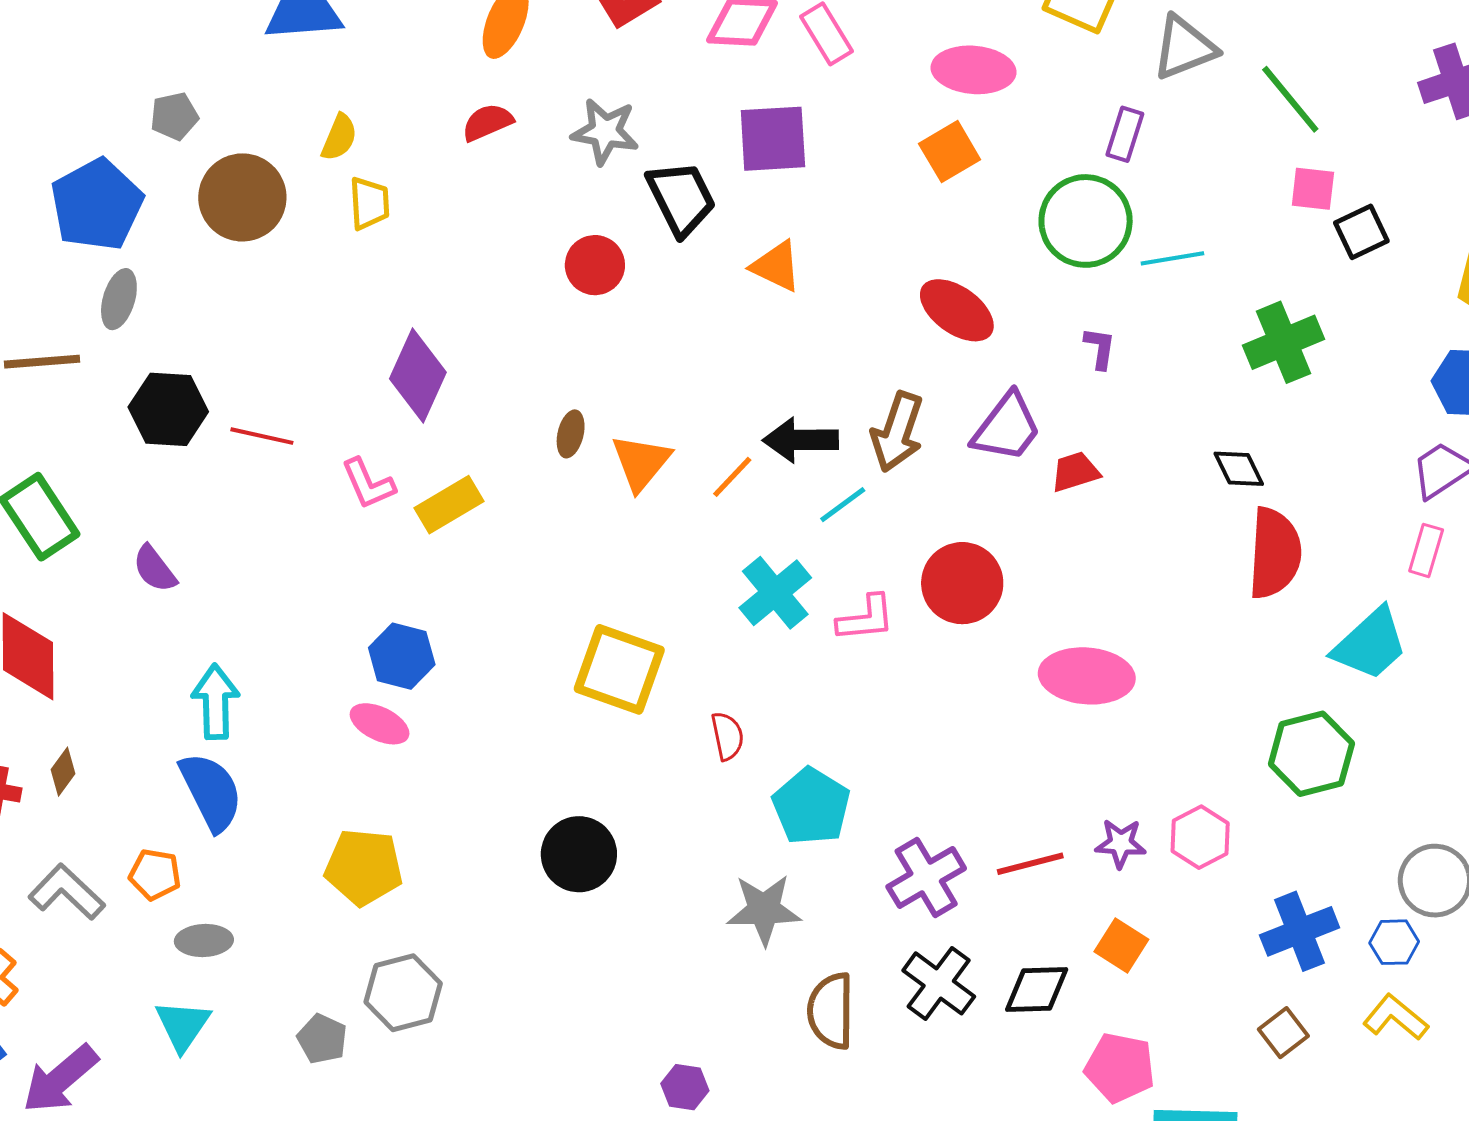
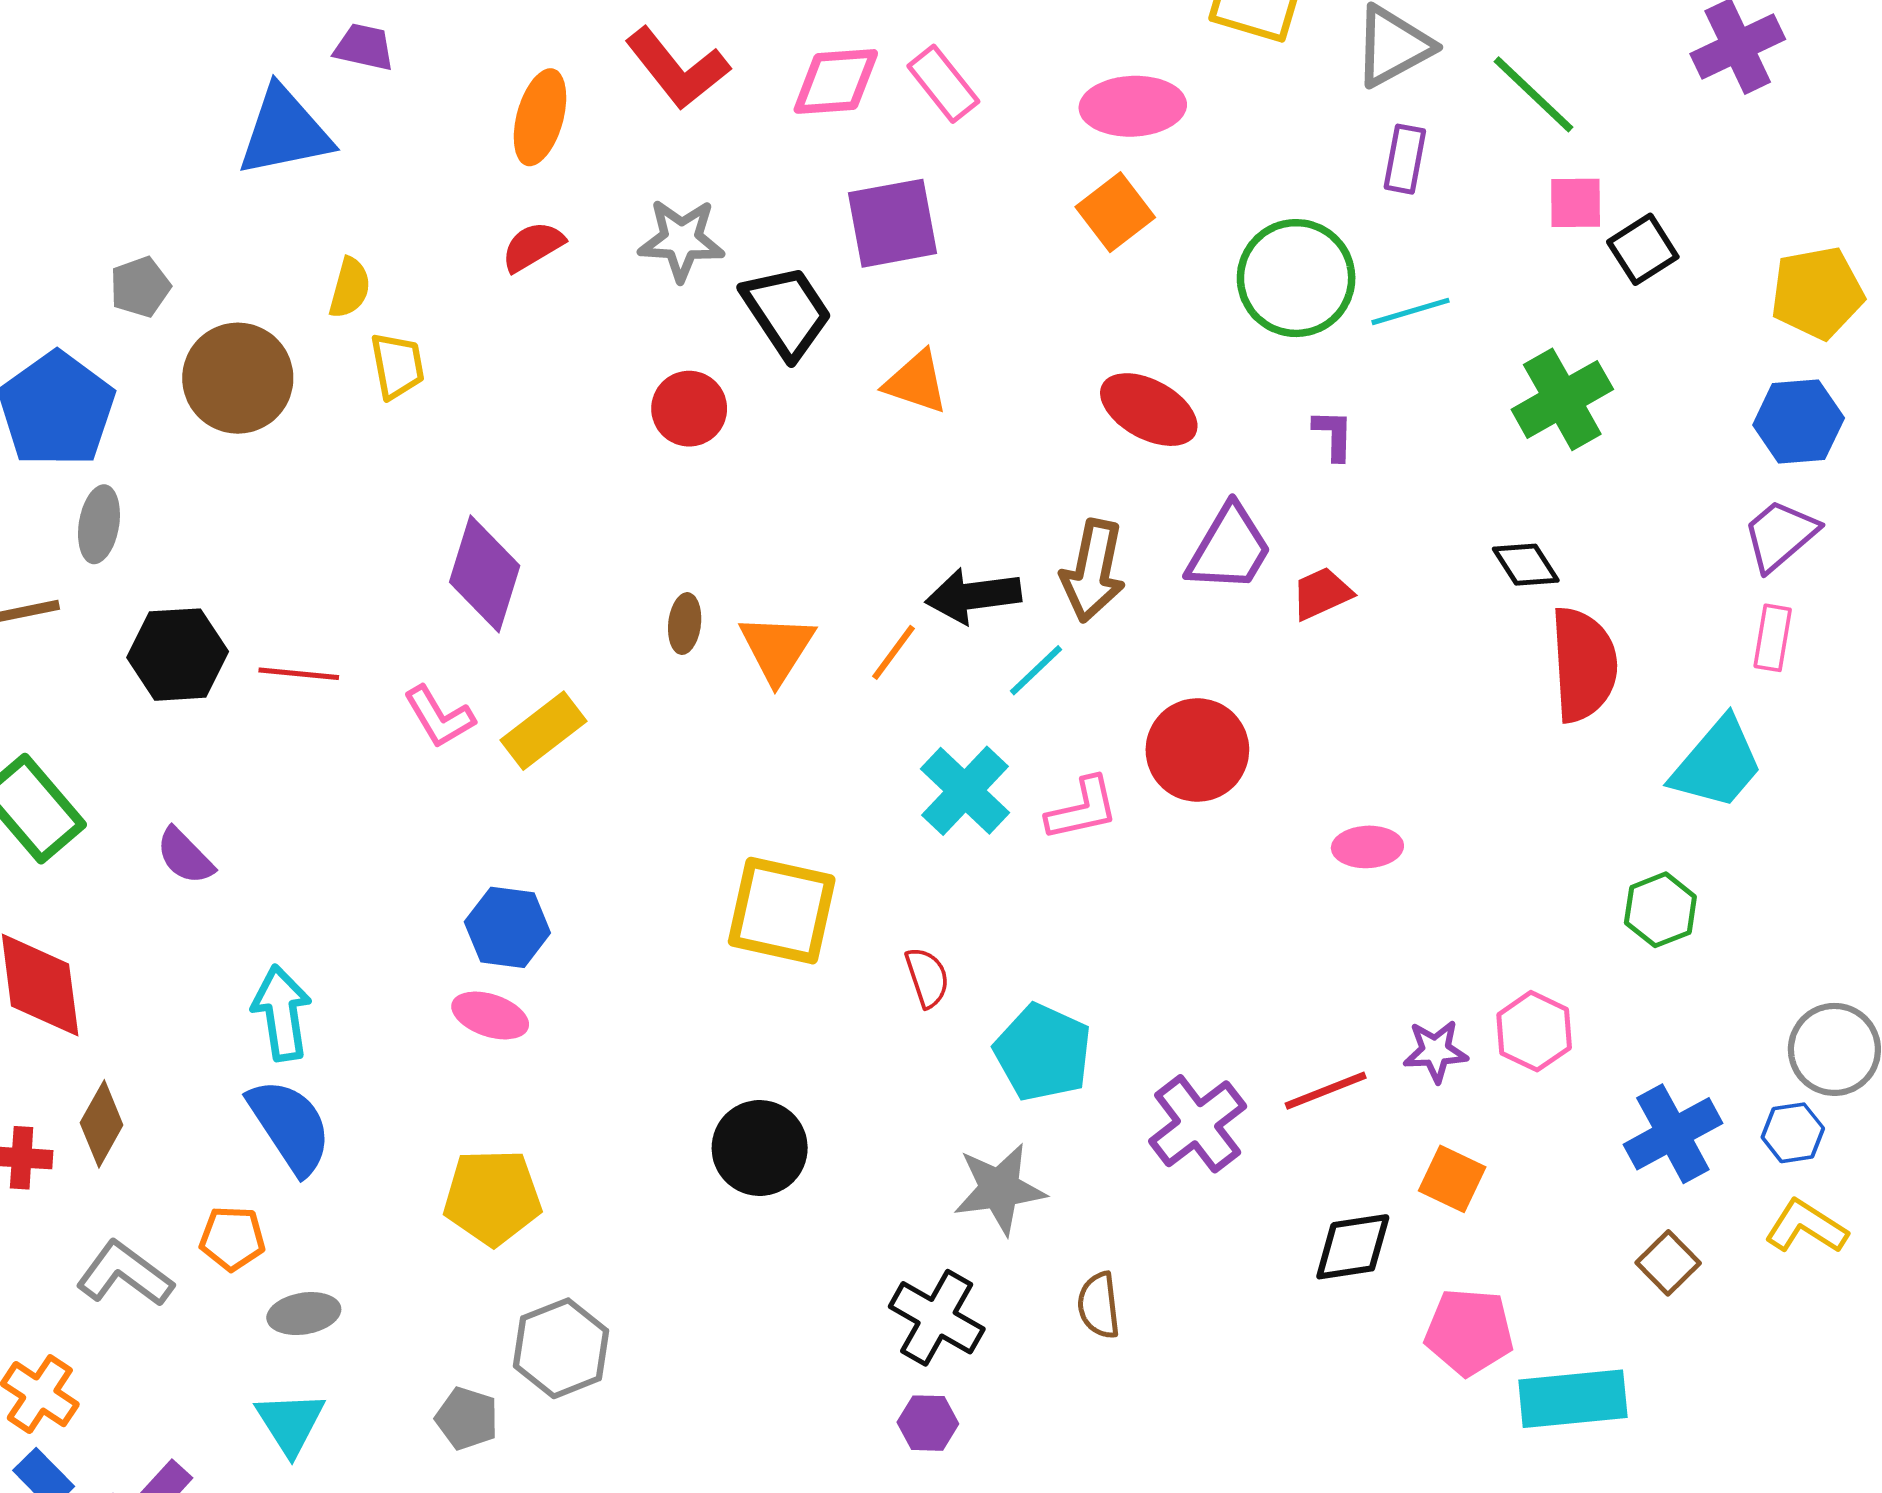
purple rectangle: (1125, 134) -> (1405, 159), moved
pink ellipse: (1087, 676) -> (1367, 847), size x0.6
green hexagon: (1311, 754) -> (1660, 910), size x0.7
brown diamond: (63, 772) -> (102, 1124), size x1.4
black cross: (939, 983) -> (937, 1318), moved
brown semicircle: (831, 1011) -> (1099, 1305), size x0.7

